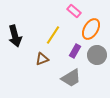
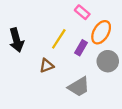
purple rectangle: (75, 51) -> (81, 48), moved

